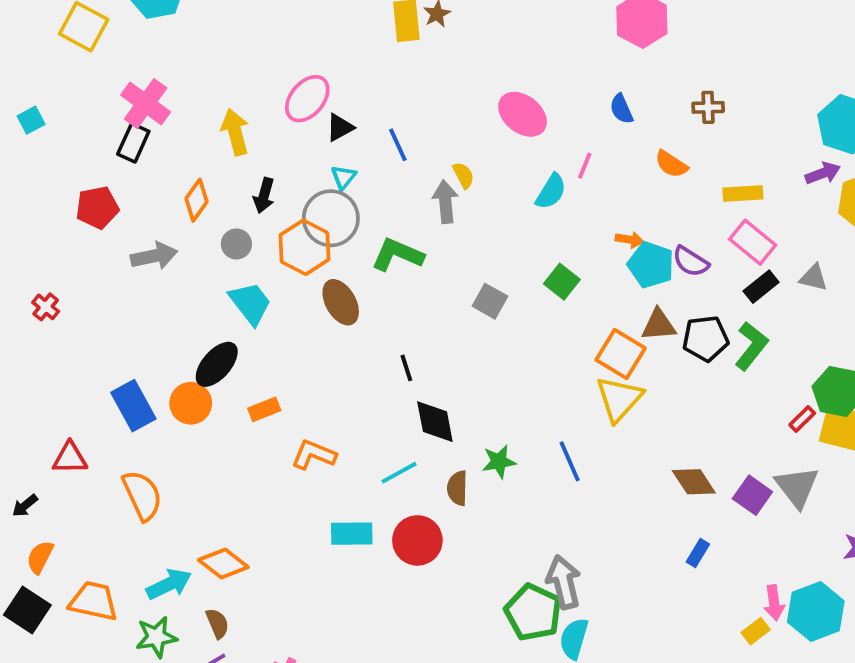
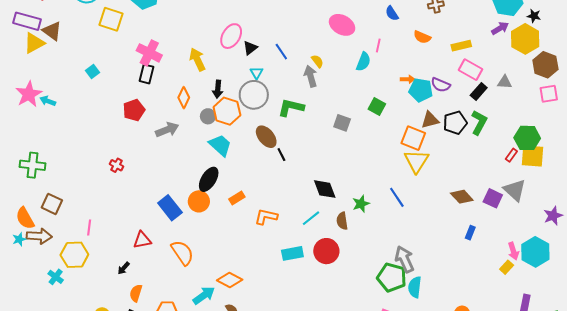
orange hexagon: (305, 247) -> (227, 111), moved
black line: (406, 368) -> (281, 155), moved

